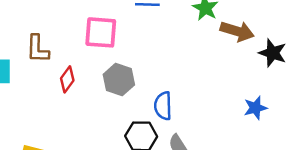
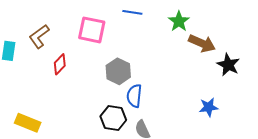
brown L-shape: (38, 49) -> (39, 36), turned 45
gray hexagon: (119, 80) -> (118, 71), moved

